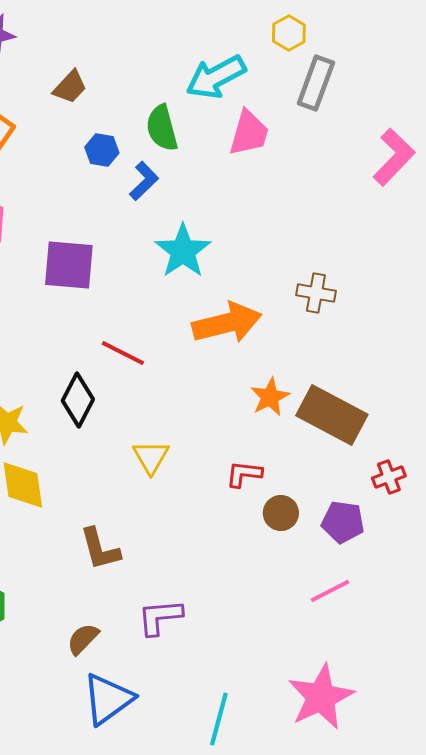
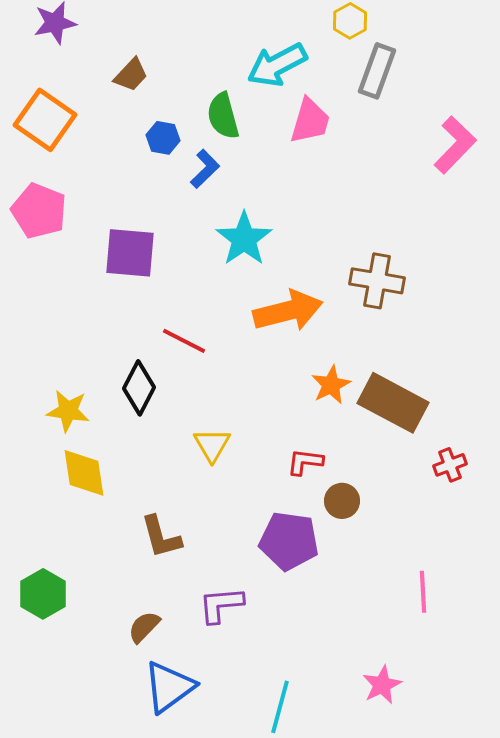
brown cross: (316, 293) -> (377, 281), size x1.4
purple pentagon: (343, 522) -> (289, 541), moved, size x1.4
pink line: (330, 591) -> (423, 592), moved, turned -66
pink star: (321, 697) -> (382, 685), size x0.6

